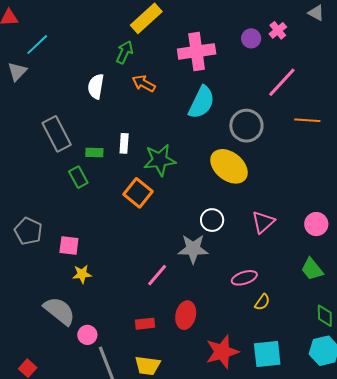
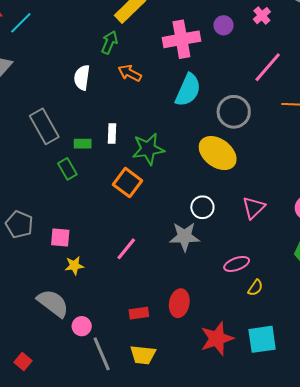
purple circle: (251, 38) -> (224, 25), moved
cyan line: (37, 45) -> (21, 23), moved
pink line: (157, 275) -> (126, 249), moved

